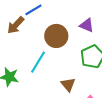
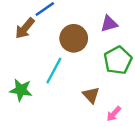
purple triangle: (87, 25) -> (109, 24), turned -35

